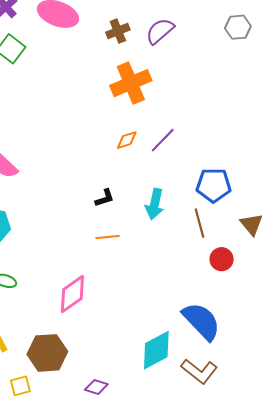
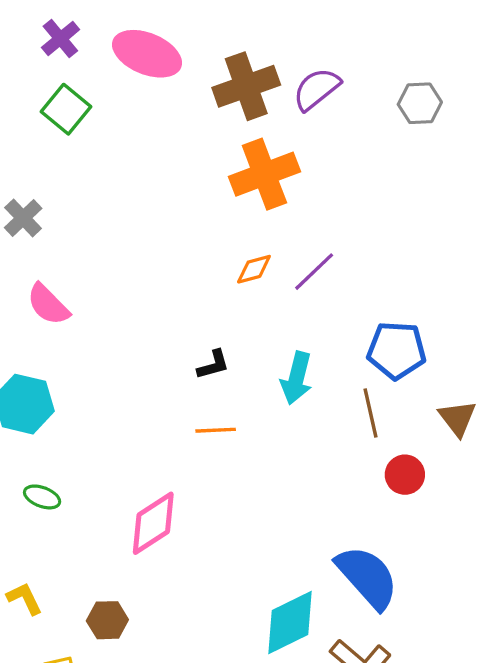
gray hexagon: (238, 27) -> (420, 103), moved
brown cross: (118, 31) -> (246, 86), size x1.6
brown hexagon: (47, 353) -> (107, 620), size x0.6

